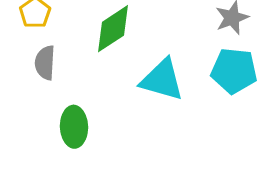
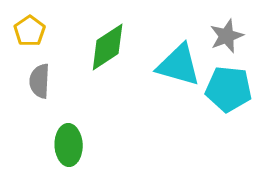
cyan triangle: (162, 80) -> (179, 65), moved

